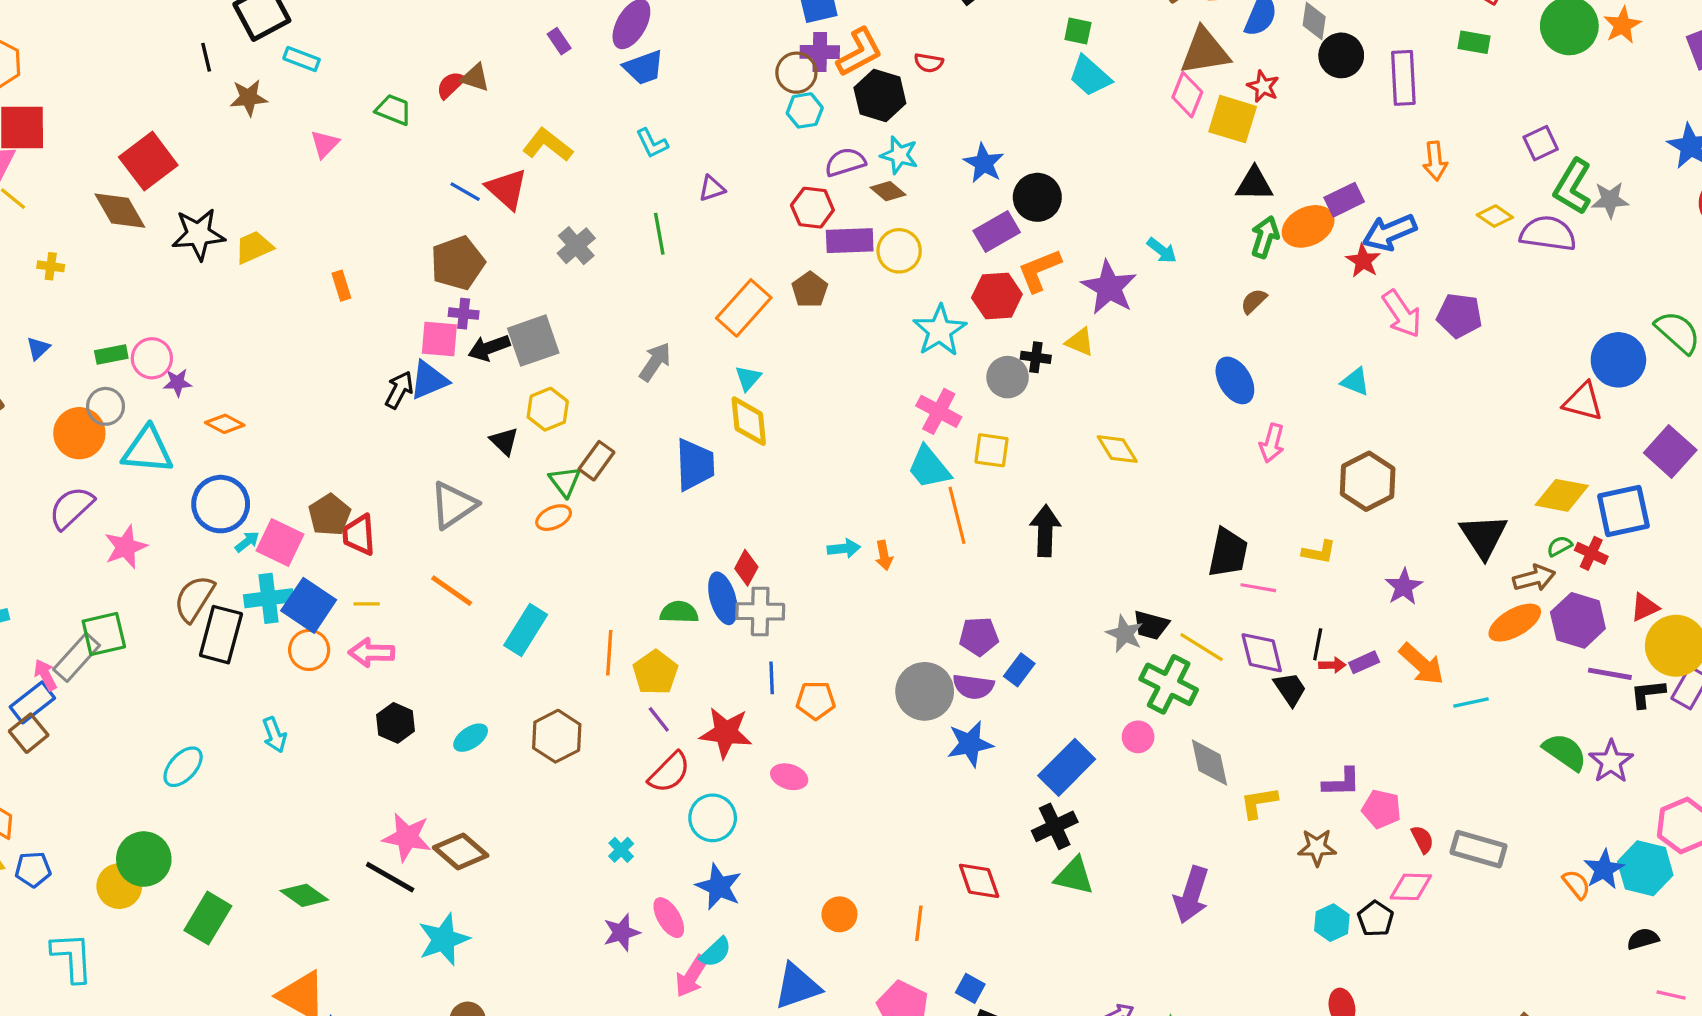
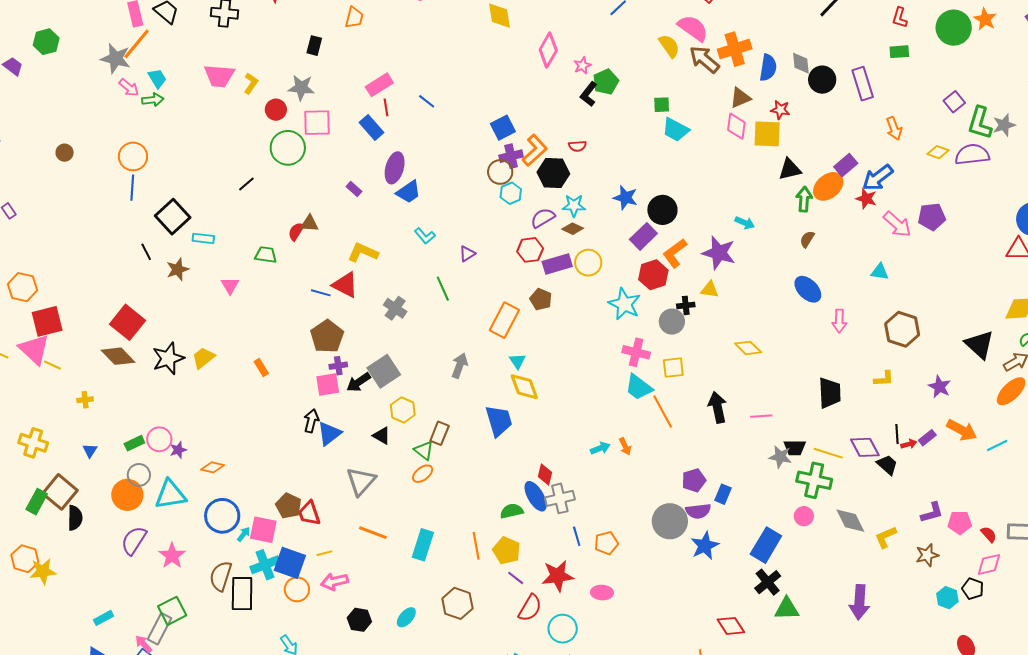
brown triangle: (1205, 51) -> (740, 98), size x0.7
blue triangle: (429, 380) -> (329, 434), moved
pink line: (1258, 588) -> (761, 416), moved

